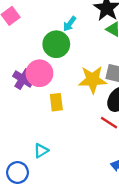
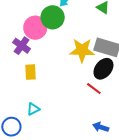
pink circle: (39, 73) -> (35, 28), moved
yellow rectangle: (56, 102) -> (31, 72), moved

